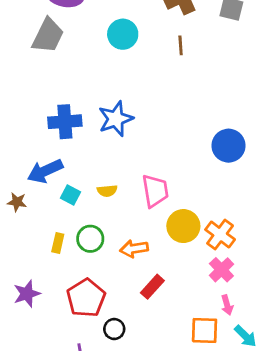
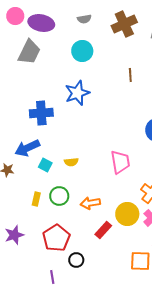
brown line: (181, 45) -> (130, 75), moved
blue star: (116, 119) -> (77, 93), moved
pink trapezoid: (155, 191) -> (120, 162), moved
yellow circle: (183, 226) -> (127, 214), moved

